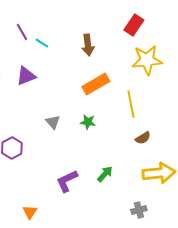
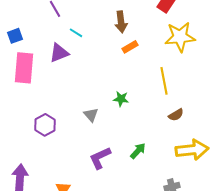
cyan line: (42, 43) -> (76, 33), moved
orange rectangle: (96, 84) -> (130, 47), moved, size x0.6
gray triangle: (53, 122) -> (91, 115), moved

